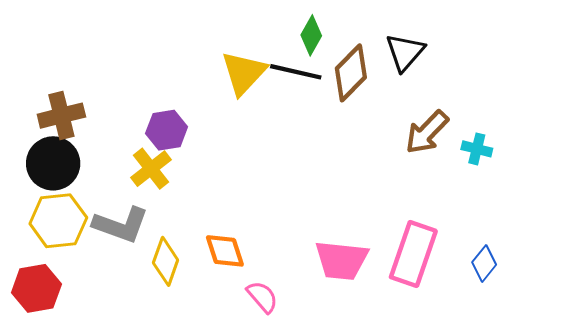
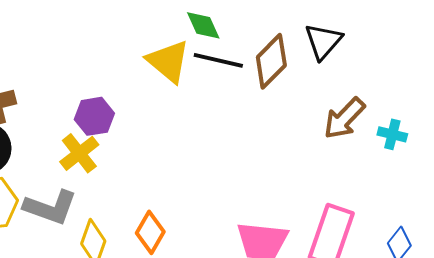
green diamond: (311, 35) -> (203, 25), moved, turned -54
yellow triangle: (244, 73) -> (168, 61), turned -33
orange diamond: (225, 251) -> (150, 232), turned 48

